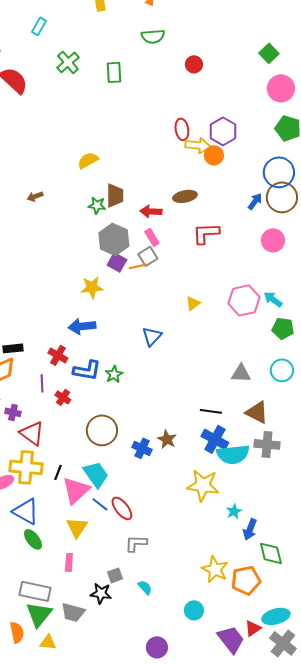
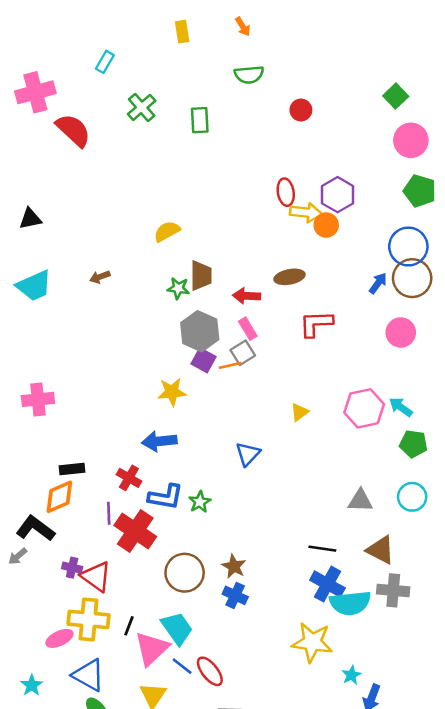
red cross: (63, 397) -> (135, 531), size x2.0
purple cross: (13, 412) -> (72, 568), moved
brown star: (167, 439) -> (234, 566), moved

